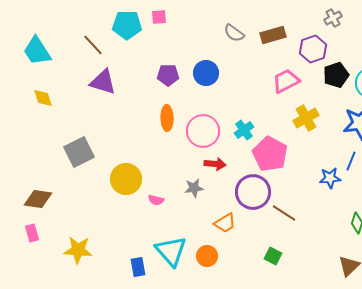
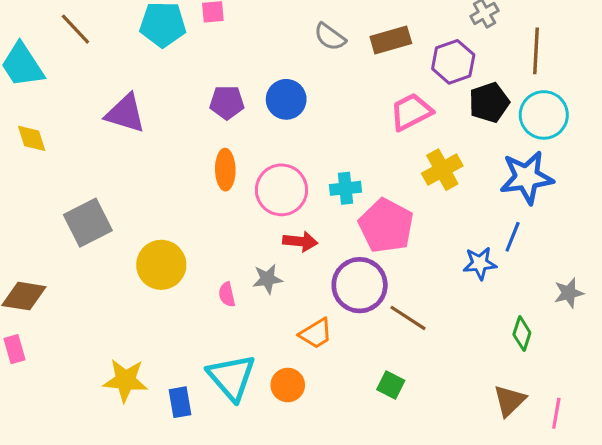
brown line: (93, 45) -> (75, 29), moved
cyan cross: (244, 130) -> (345, 188), turned 30
pink semicircle: (156, 200) -> (227, 294), moved, turned 63
yellow star: (78, 250) -> (125, 380), moved

